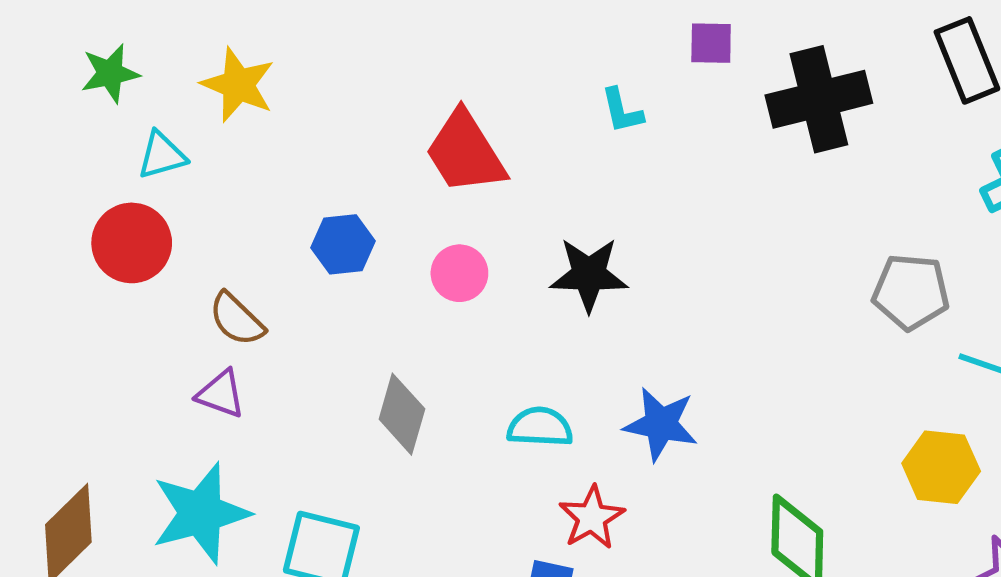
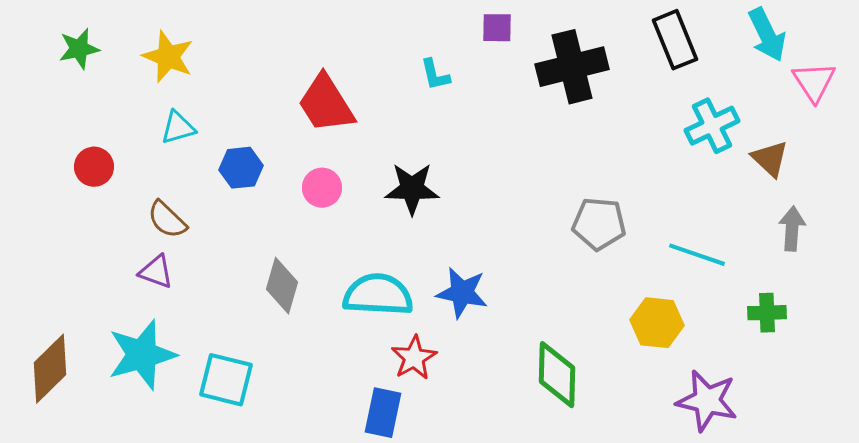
cyan triangle: (162, 155) -> (178, 128), moved
red circle: (132, 243) -> (94, 167), size x0.7
gray pentagon: (911, 292) -> (599, 224), moved
cyan semicircle: (540, 427) -> (378, 295), size x1.5

